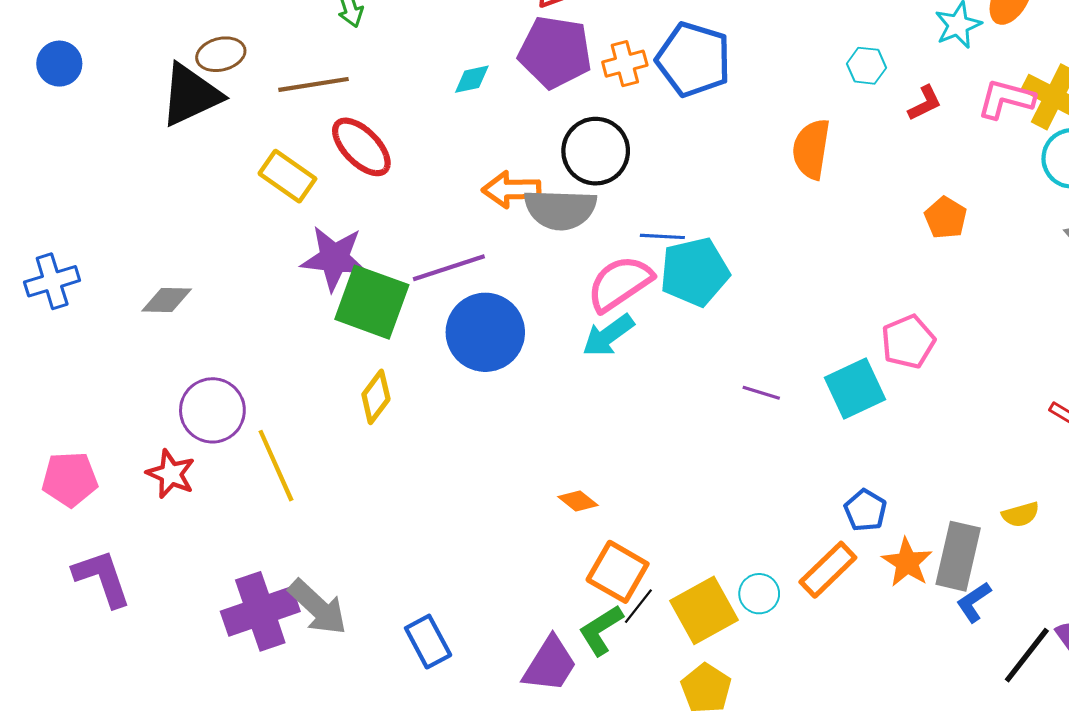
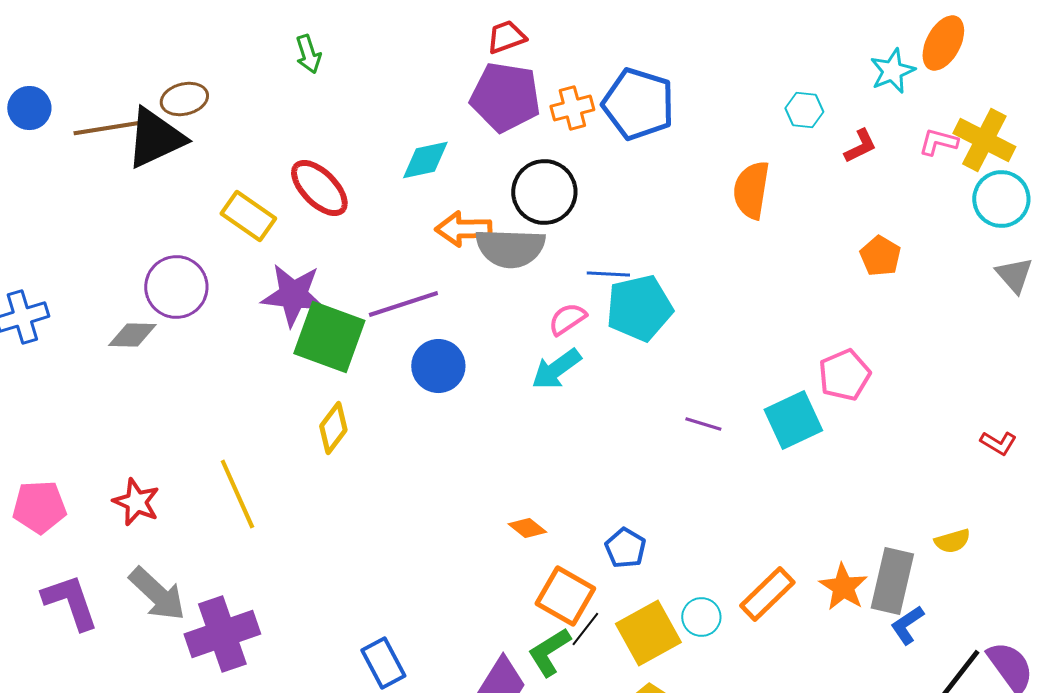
cyan diamond: (472, 79) -> (425, 160), moved, size x1.4
brown line: (313, 84) -> (107, 128), moved
pink L-shape: (1006, 99) -> (938, 142), size x0.7
pink semicircle: (620, 283) -> (567, 319), size x0.6
blue circle: (485, 332) -> (438, 366), size x0.7
purple circle: (212, 410) -> (176, 287), moved
blue pentagon: (865, 510) -> (625, 548), moved
gray arrow: (318, 607) -> (157, 594), moved

